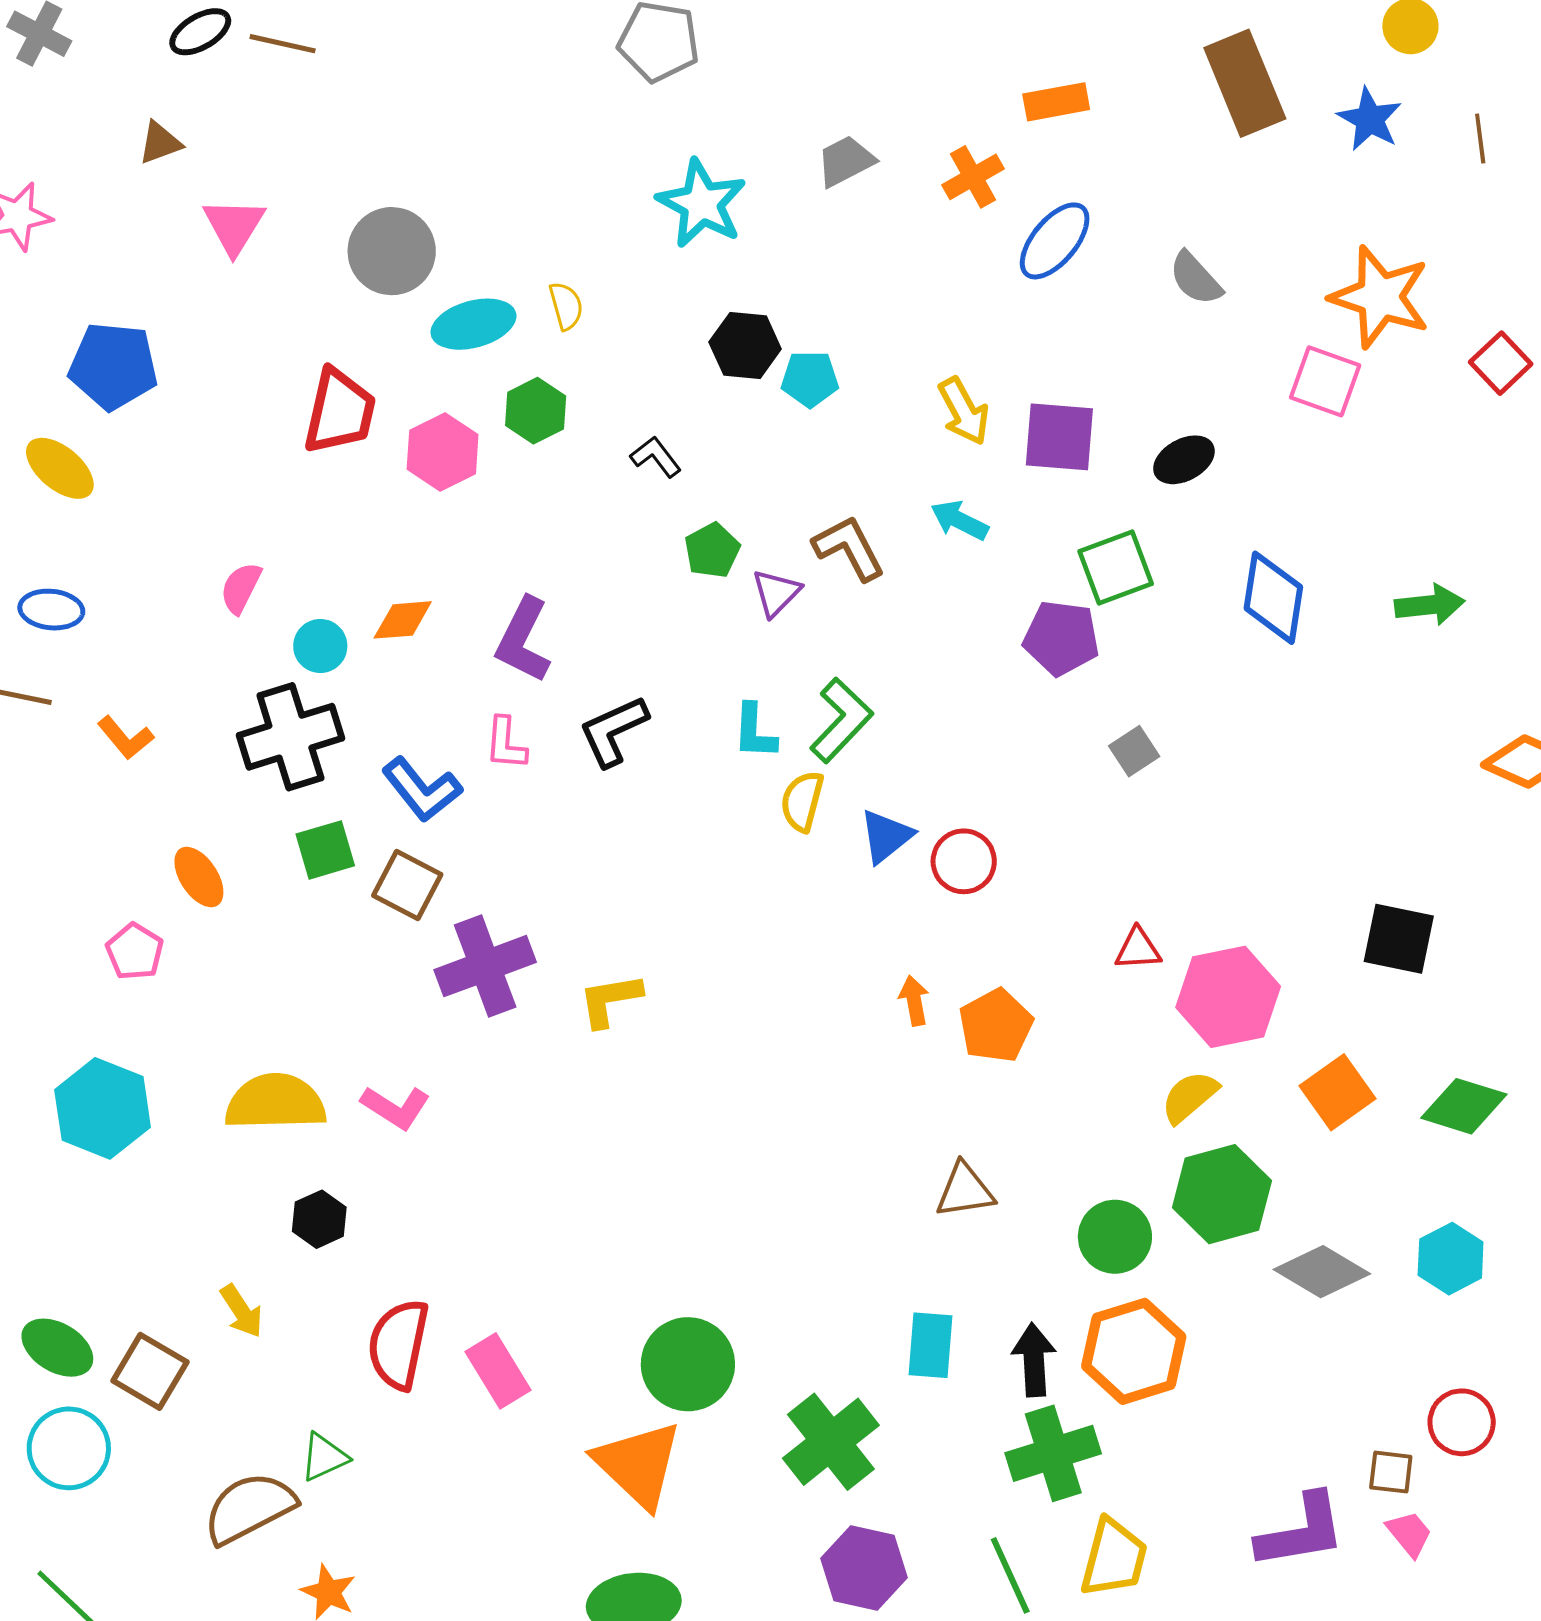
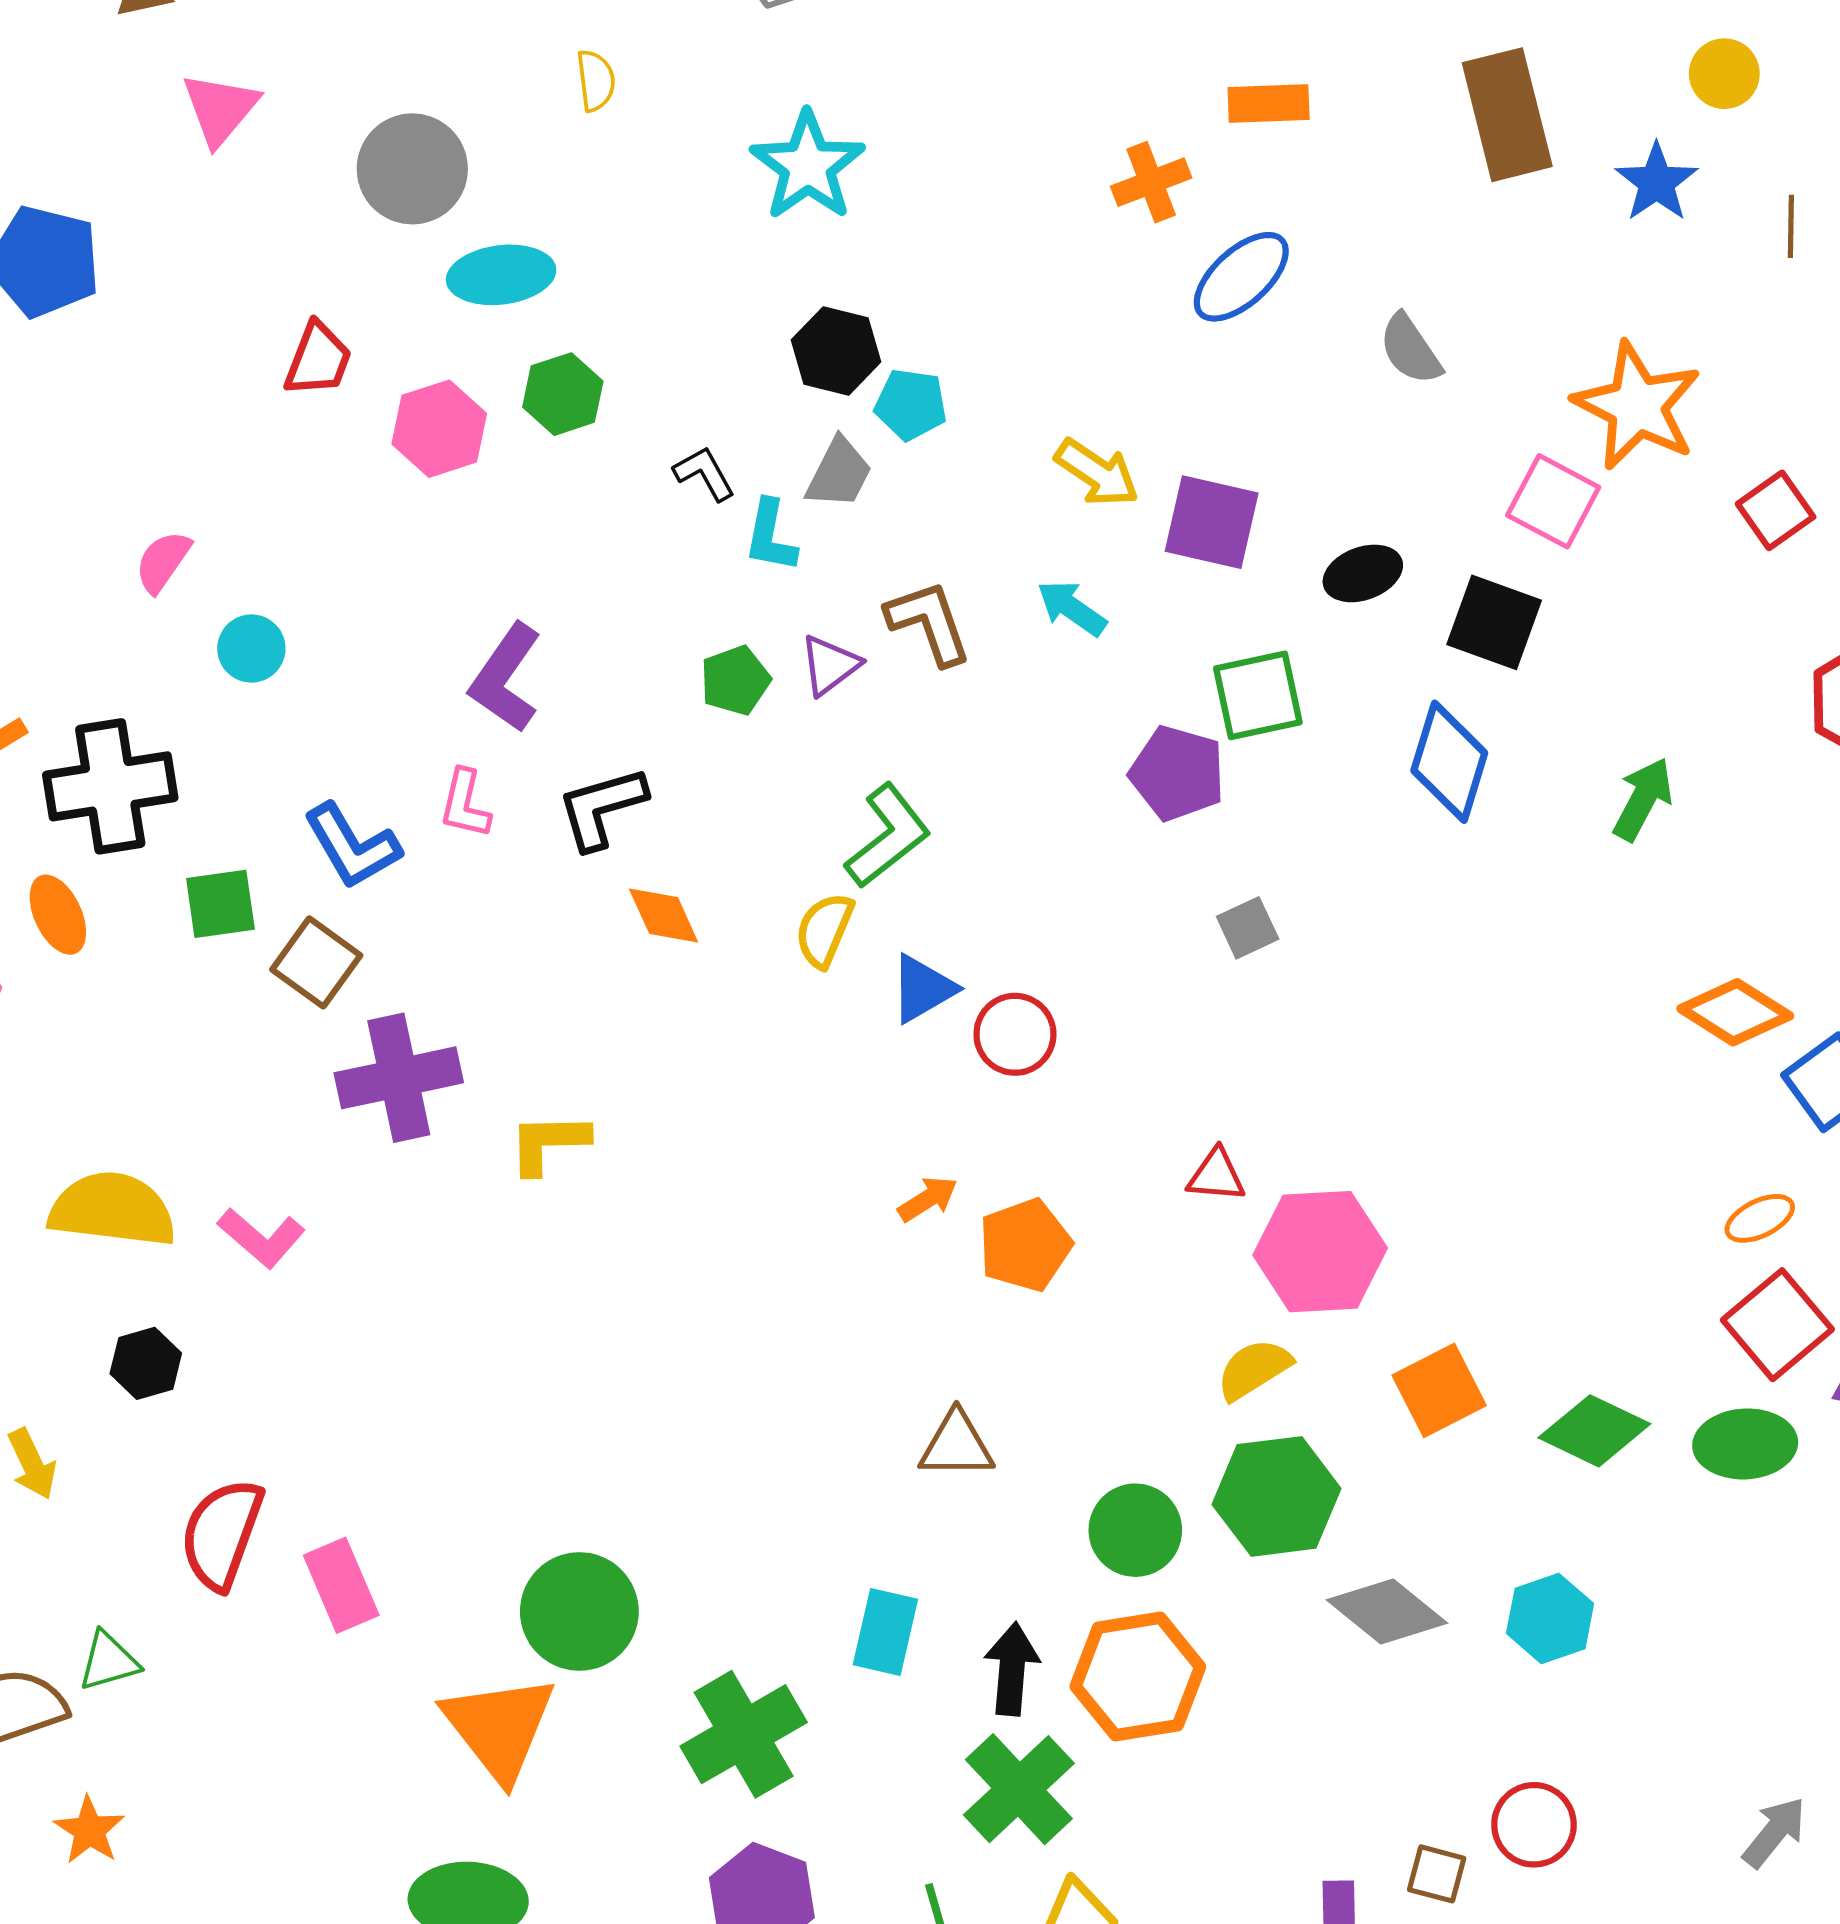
gray trapezoid: (846, 161) -> (839, 473), moved, turned 136
yellow semicircle: (566, 306) -> (596, 81), moved
red trapezoid: (340, 411) -> (318, 359), size x0.7
yellow arrow: (964, 411) -> (1097, 473), turned -36
green pentagon: (712, 550) -> (735, 680), moved
green arrow: (1430, 605) -> (1643, 799), turned -64
orange diamond: (403, 620) -> (664, 916), moved, turned 62
cyan L-shape: (754, 731) -> (770, 536), moved
black cross: (290, 737) -> (110, 786), moved
black square: (1399, 939) -> (1494, 622), moved
orange arrow: (914, 1001) -> (928, 1199), turned 60
green cross: (1053, 1453) -> (1019, 1789), turned -34

